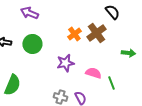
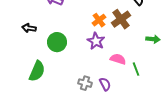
green circle: (32, 44) -> (57, 42), moved
purple star: (65, 63) -> (96, 41), moved, turned -30

